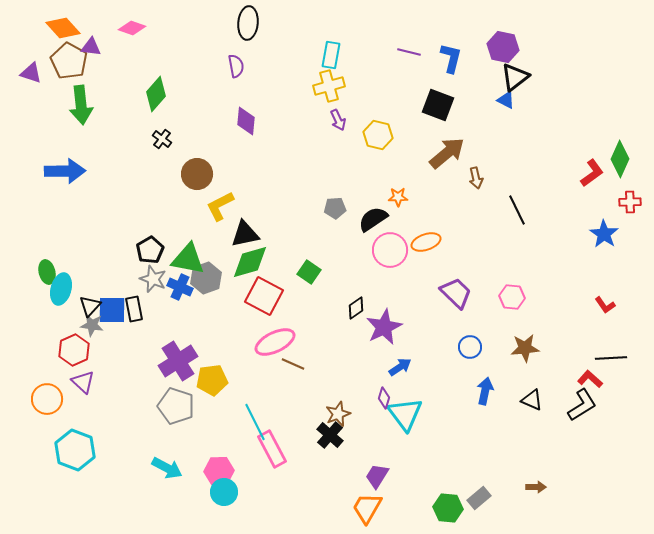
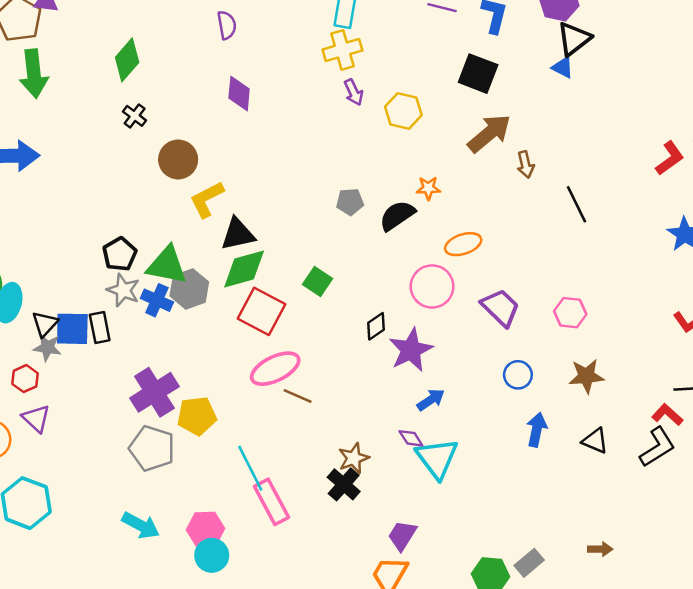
pink circle: (390, 250) -> (432, 286), moved
red hexagon: (74, 350) -> (25, 379), size x0.7
purple diamond: (384, 398) -> (411, 438), turned -50

